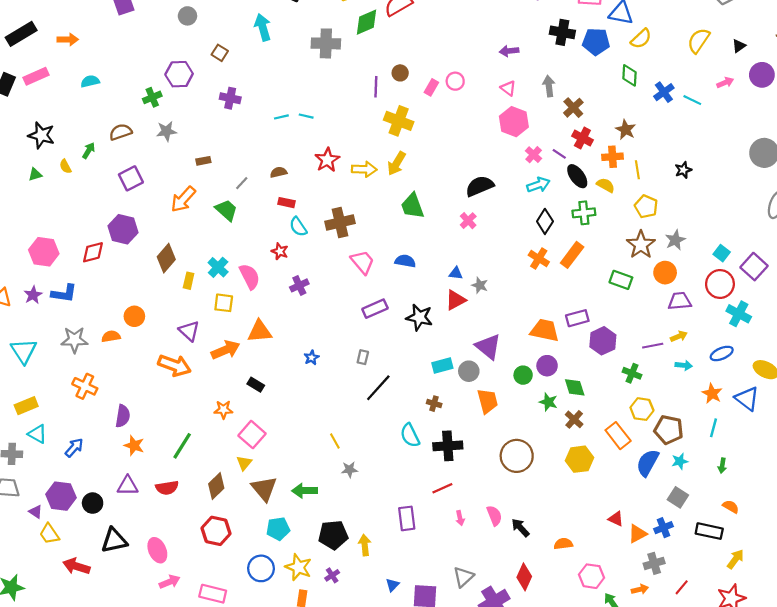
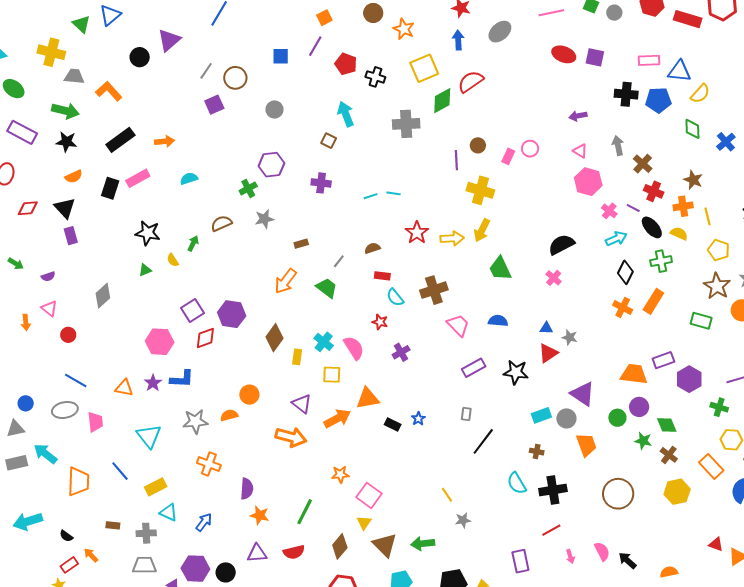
brown square: (220, 53) -> (329, 141), moved
purple square: (131, 178) -> (192, 310), moved
black rectangle: (256, 385) -> (393, 425), moved

